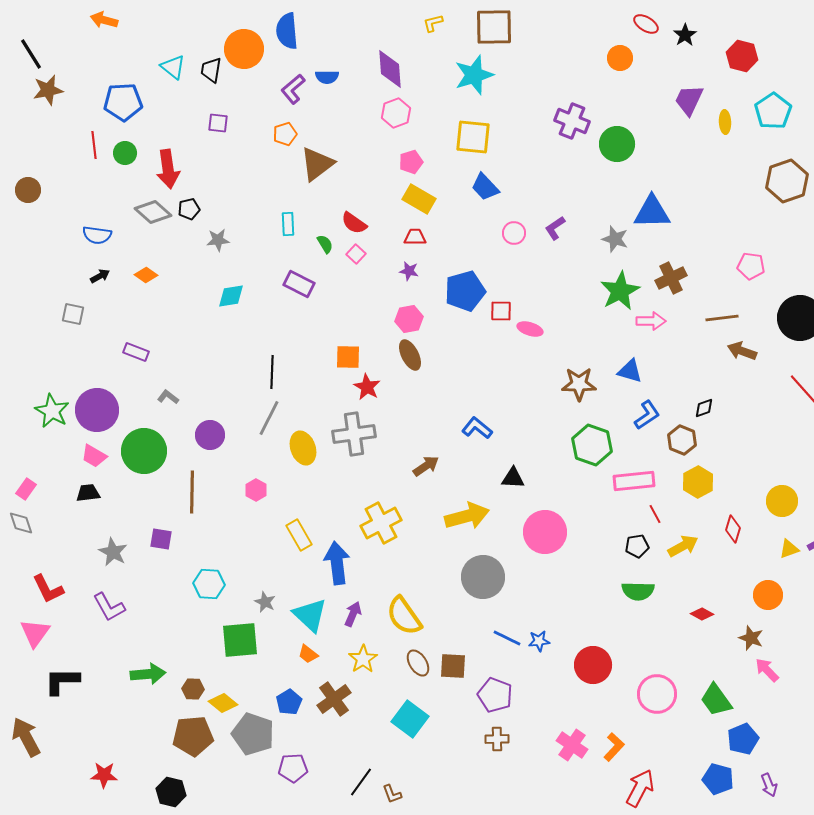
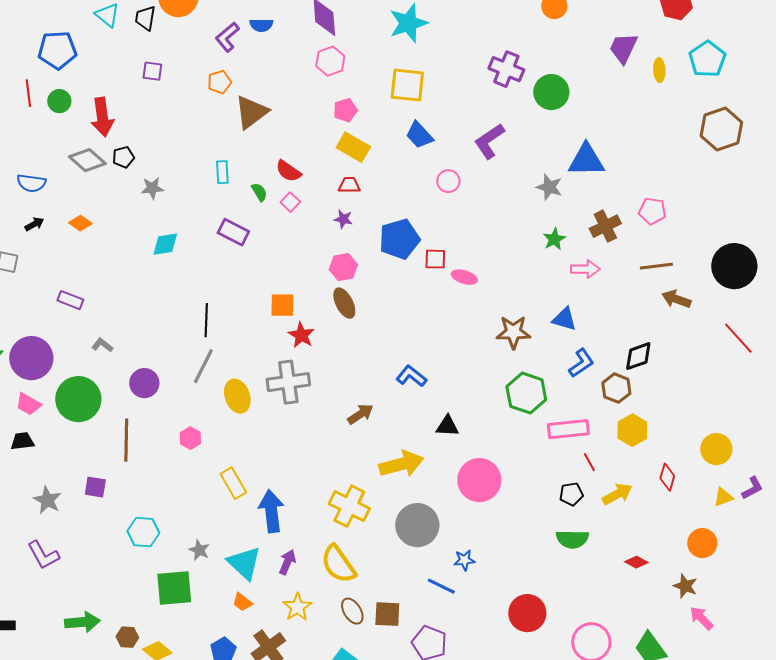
purple L-shape: (555, 228) -> (489, 141), moved, size x1.5
pink pentagon: (751, 266) -> (652, 211), moved
green star: (620, 291) -> (554, 239), size x0.6
black diamond: (704, 408) -> (638, 356), size x1.5
yellow cross: (381, 523) -> (349, 506), moved, turned -36
blue star: (539, 641) -> (464, 560), moved

